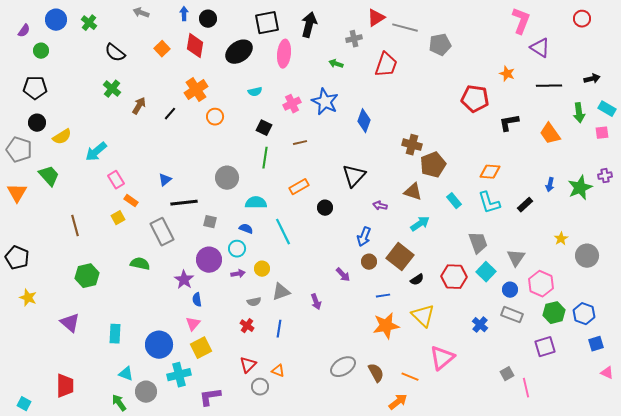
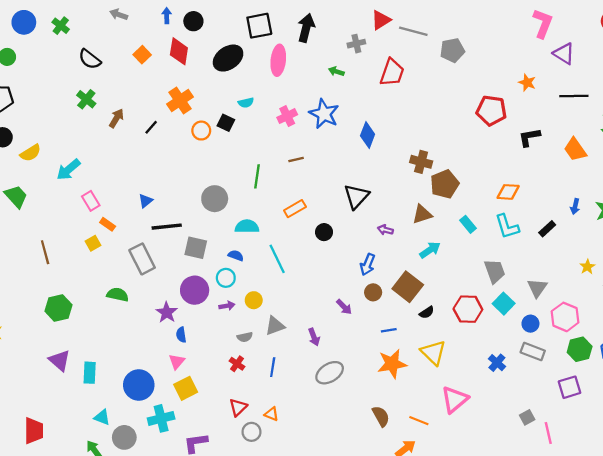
black square: (264, 128) -> (226, 123), moved
brown triangle: (413, 192) -> (422, 214), turned -36
gray square: (210, 222) -> (196, 248), size x1.5
purple triangle: (70, 323) -> (60, 360), moved
gray ellipse: (343, 367) -> (330, 373), moved

